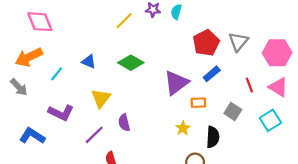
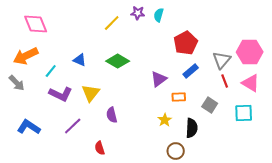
gray triangle: (238, 42) -> (222, 60), moved
purple triangle: (176, 83) -> (159, 79), size x0.7
purple L-shape: (61, 113) -> (61, 94), moved
cyan square: (270, 120) -> (244, 113), turned 30
purple line: (94, 135) -> (73, 126), moved

